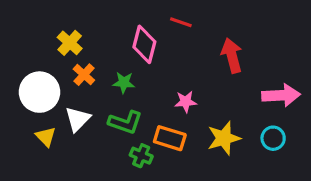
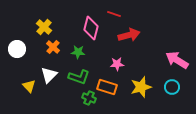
red arrow: (232, 56) -> (129, 35), moved, turned 90
white circle: (39, 92) -> (17, 49), moved, size x0.7
pink arrow: (281, 95) -> (177, 60), turned -145

